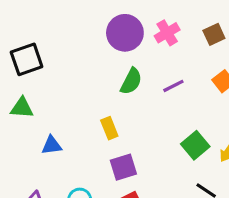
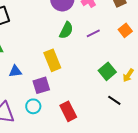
yellow rectangle: (109, 128) -> (52, 60), size x1.5
purple square: (123, 167) -> (41, 85), moved

